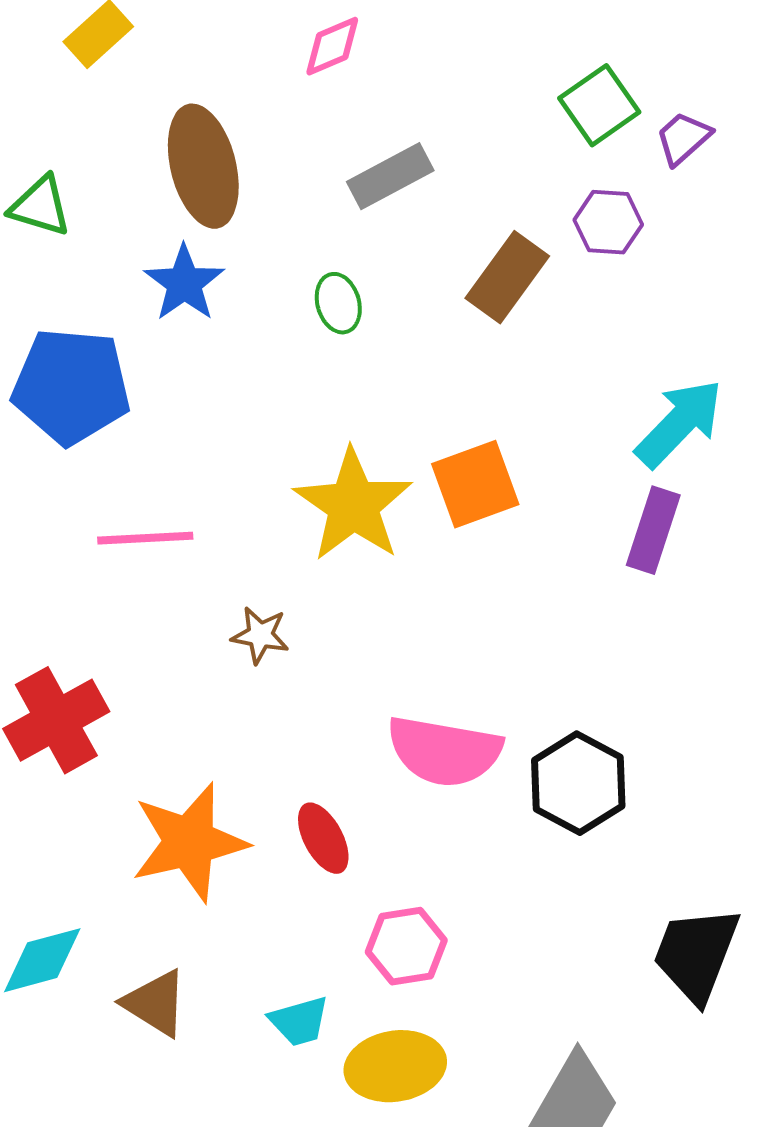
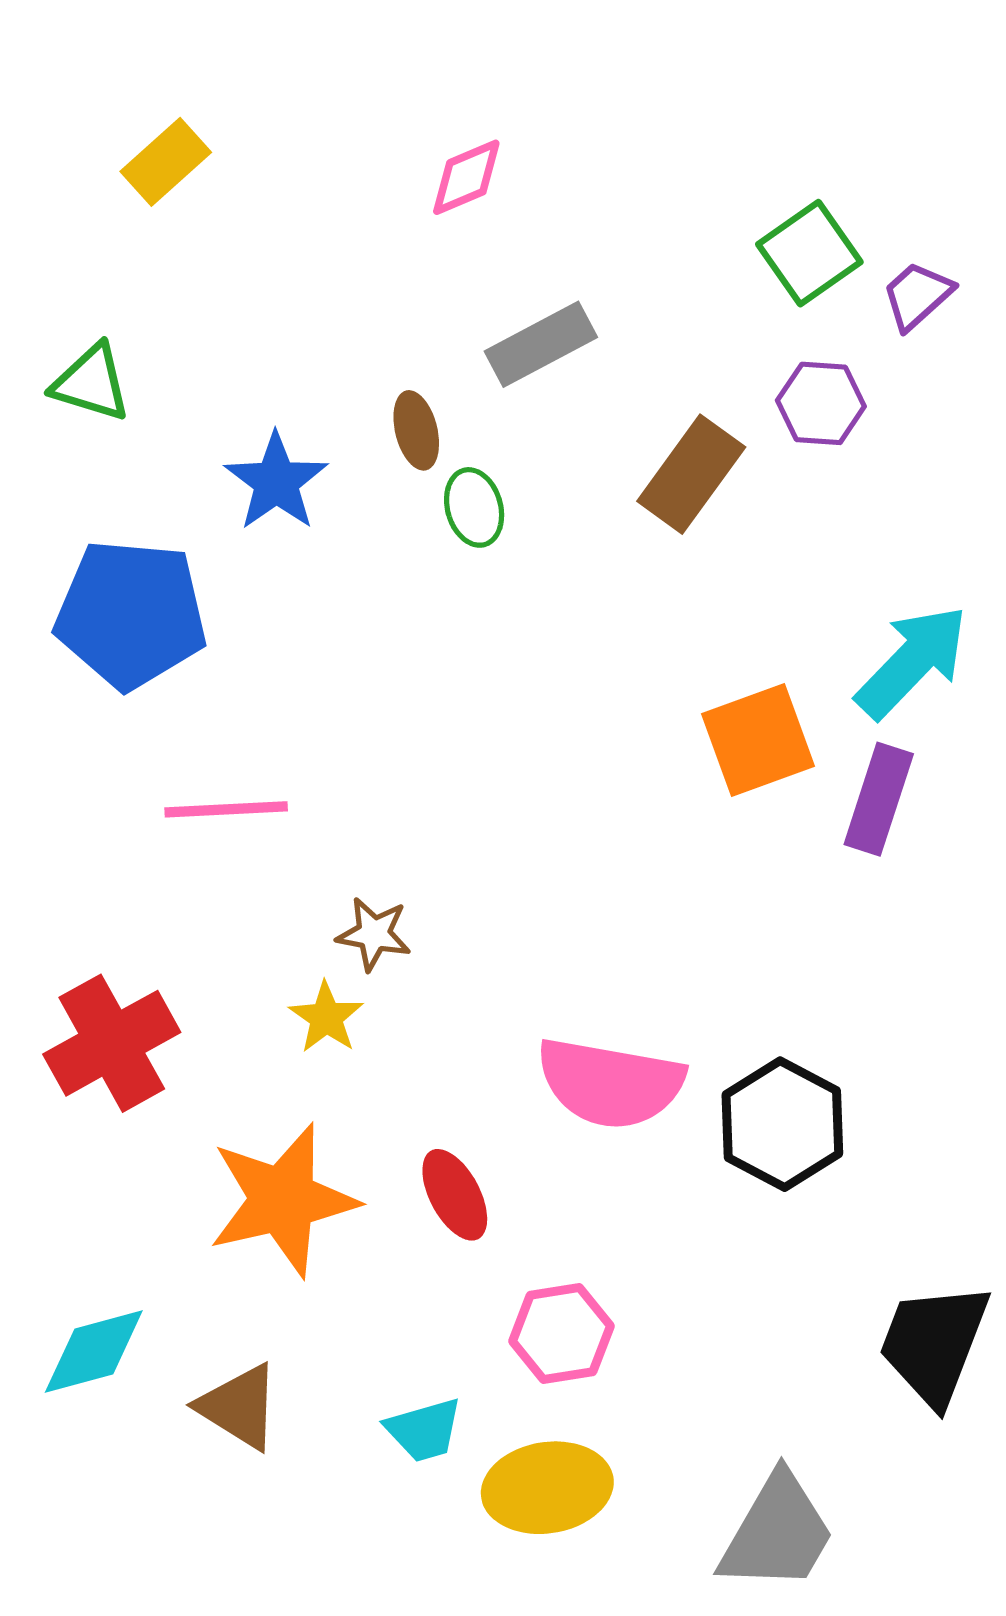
brown ellipse: (203, 166) -> (416, 430), moved, size x0.5
orange square: (475, 484) -> (758, 740), moved
yellow star: (353, 505) -> (326, 1017), moved, size x0.5

